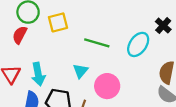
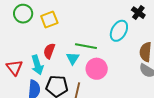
red semicircle: (20, 35) -> (49, 51), moved
green line: (97, 43) -> (86, 46), moved

